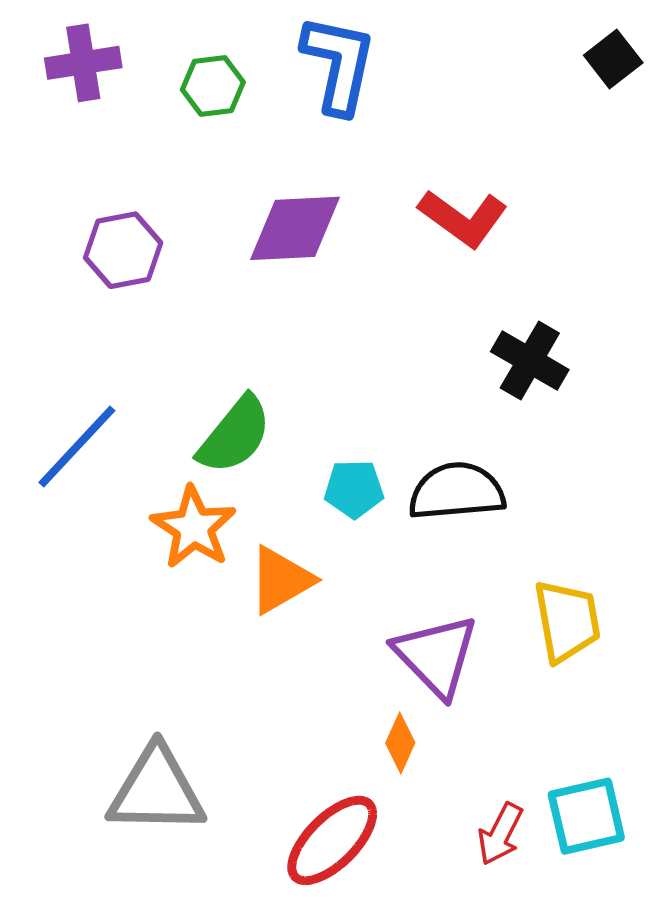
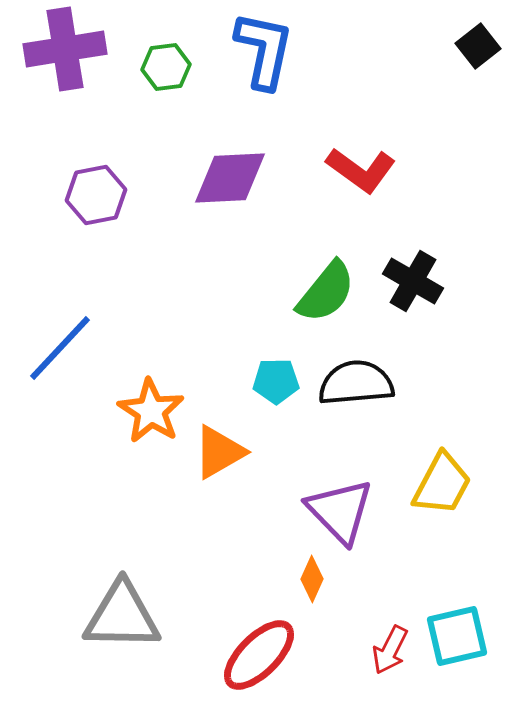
purple cross: (83, 63) -> (65, 49), size x1.4
green semicircle: (235, 435) -> (326, 292), moved
yellow trapezoid: (567, 621) -> (442, 484), turned 38

